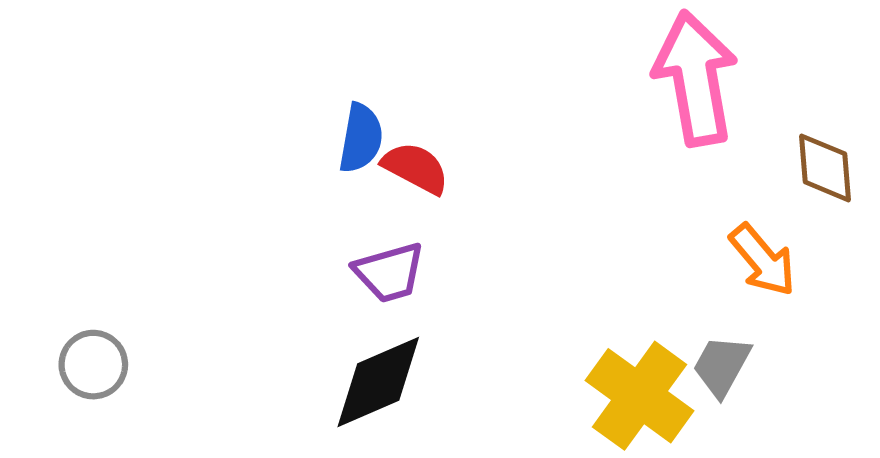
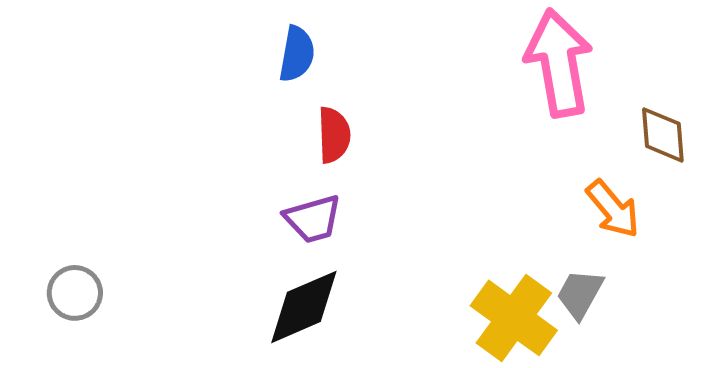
blue semicircle: (361, 138) -> (297, 54), moved
red semicircle: (416, 168) -> (334, 135), turned 60

